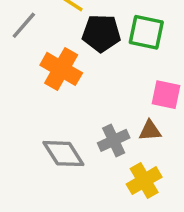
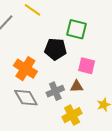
black pentagon: (101, 33) -> (55, 49), moved
orange cross: (61, 69) -> (25, 69), moved

